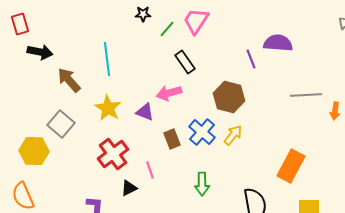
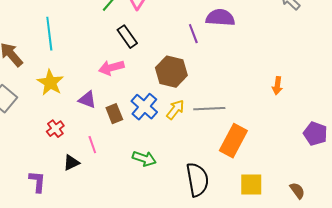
gray line: (306, 95) -> (209, 109), moved
purple triangle: (145, 112) -> (87, 100), moved
red cross: (113, 154) -> (55, 129), size x0.6
green arrow: (202, 184) -> (144, 159), turned -70

